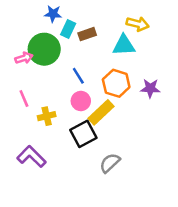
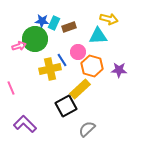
blue star: (53, 14) -> (42, 21), moved
pink line: (24, 98) -> (11, 88), moved
pink circle: (81, 101) -> (78, 52), moved
yellow cross: (47, 116) -> (50, 69), moved, size x1.5

